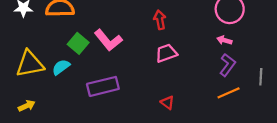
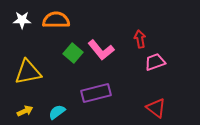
red arrow: (160, 20) -> (140, 39), moved
cyan semicircle: (61, 67) -> (57, 112), moved
red triangle: (167, 103) -> (156, 108), size x1.5

